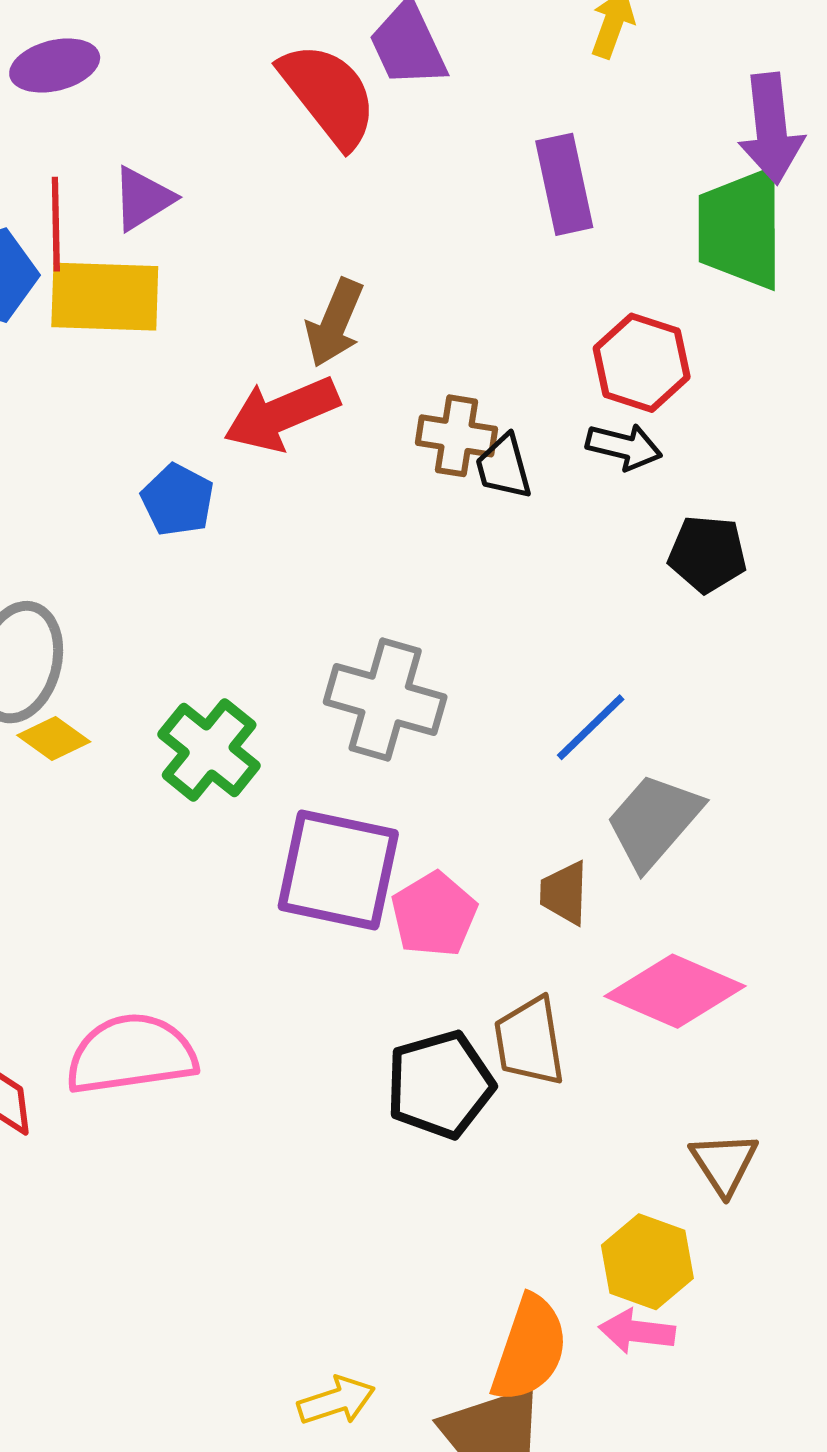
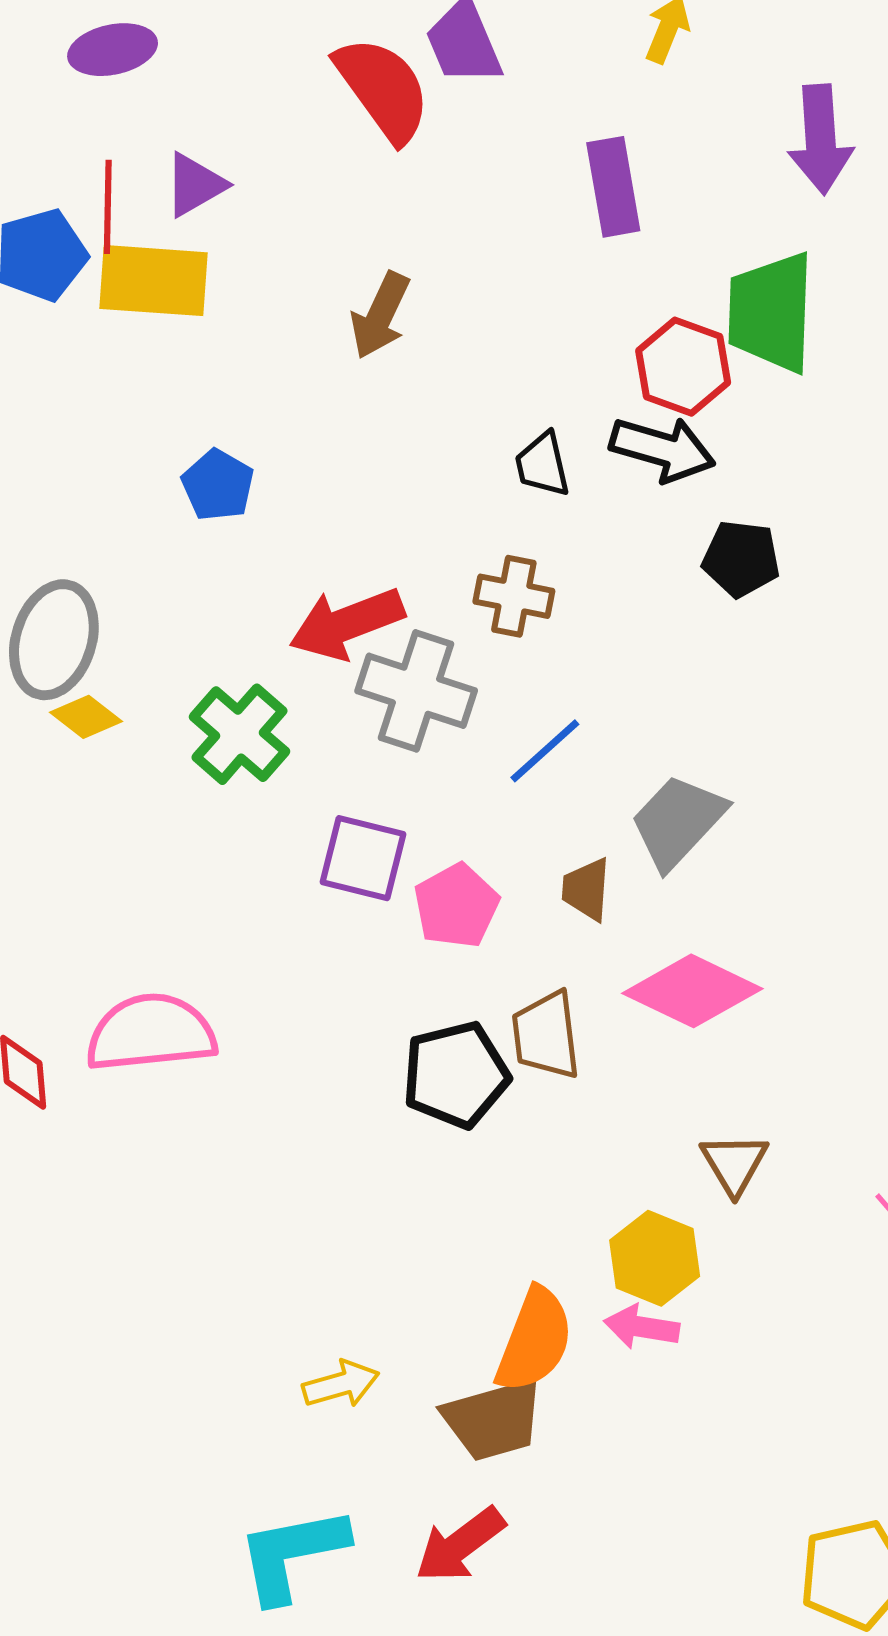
green trapezoid: (741, 228) -> (771, 312), moved
red arrow: (281, 414) -> (347, 624), moved
brown cross: (457, 436) -> (514, 596), moved
black arrow: (624, 447) -> (663, 449), size x1.4
blue line: (591, 727) -> (545, 751), moved
purple square: (338, 870) -> (363, 858), size x0.7

